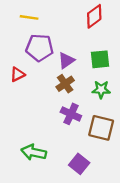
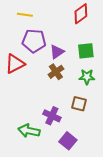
red triangle: (17, 74) -> (15, 64), size x1.5
purple cross: (71, 114) -> (52, 116), moved
brown square: (101, 128) -> (79, 104), moved, size x0.7

